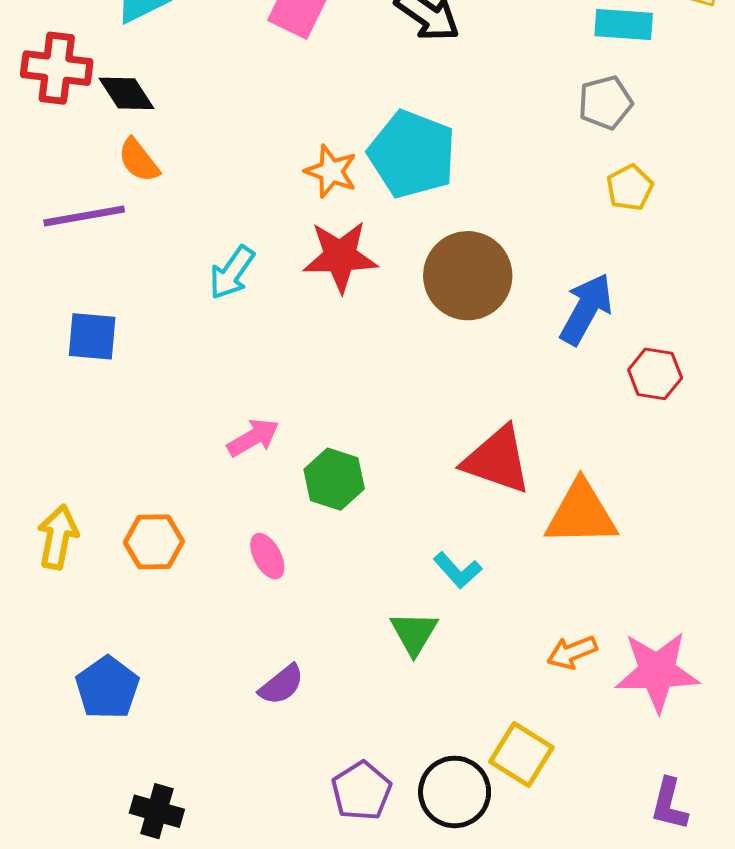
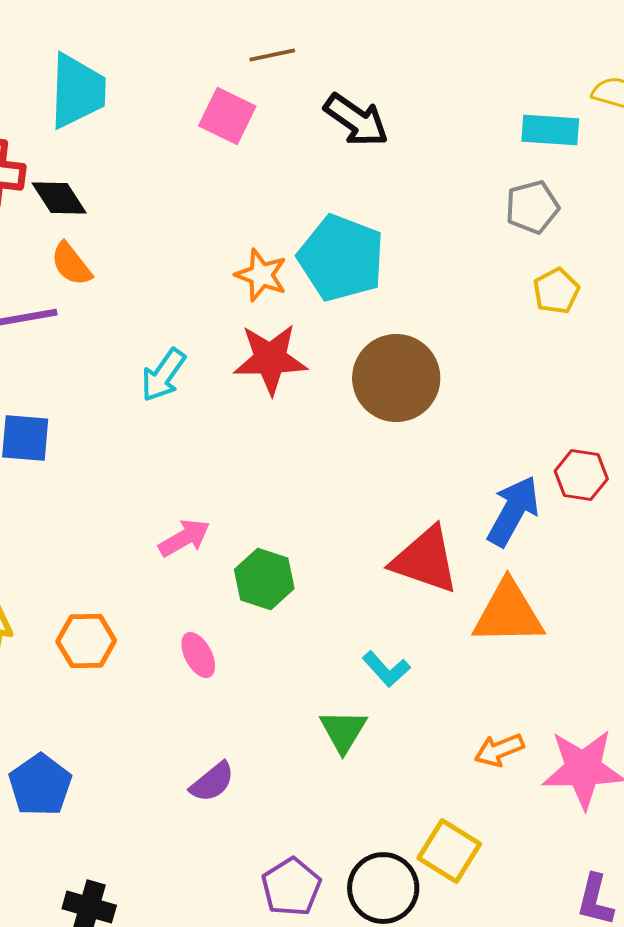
blue arrow: (586, 309) -> (513, 511), moved

